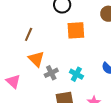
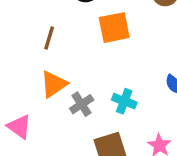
brown line: (29, 34) -> (49, 38), moved
orange triangle: (36, 59) -> (54, 84), turned 48

